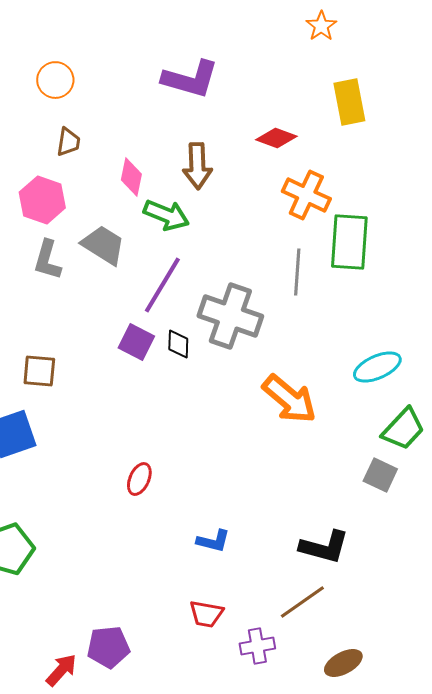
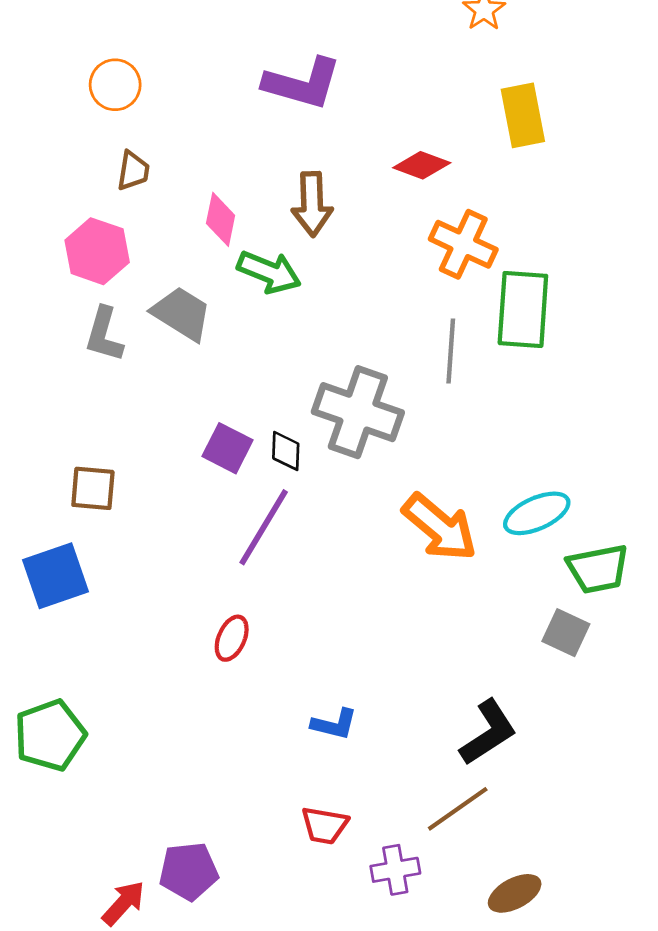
purple line: (162, 285) -> (264, 527), moved
cyan ellipse: (377, 367) -> (537, 513), moved
green trapezoid: (403, 429) -> (598, 569), turned 36
black L-shape: (324, 547) -> (488, 733), turned -48

